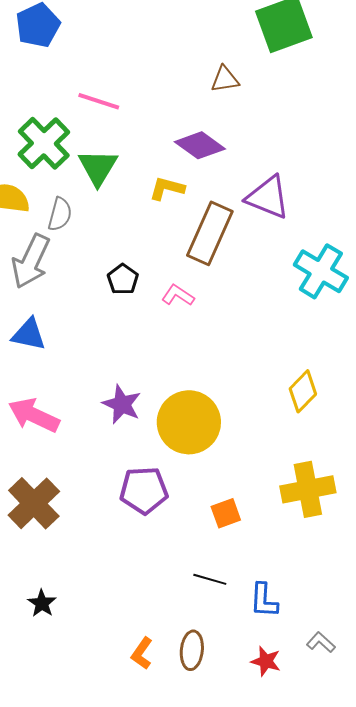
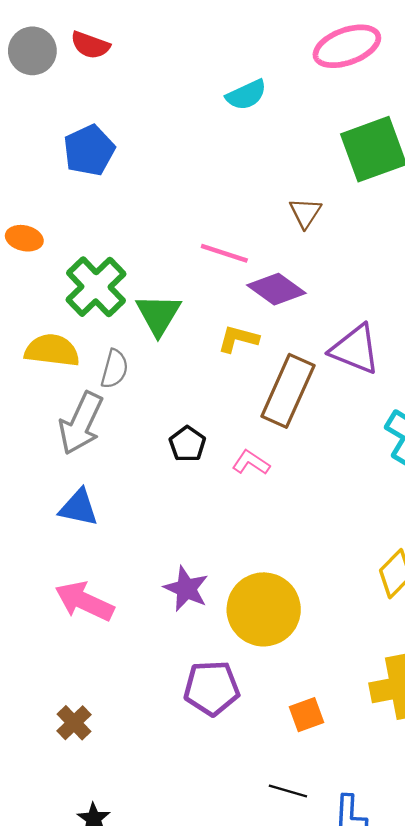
brown triangle: (225, 79) -> (305, 213), turned -48
pink line: (99, 101) -> (224, 253), moved
brown cross: (34, 503) -> (74, 723), moved, size x0.6

